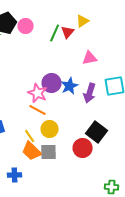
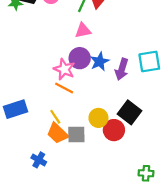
pink triangle: (90, 58) -> (83, 31), moved
yellow circle: (50, 129) -> (98, 118), moved
blue cross: (15, 175) -> (39, 160), turned 32

